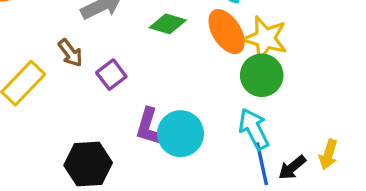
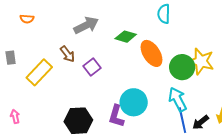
orange ellipse: (227, 32) -> (152, 53), moved
yellow star: (265, 38) -> (201, 61), moved
purple L-shape: (149, 127) -> (116, 116), moved

